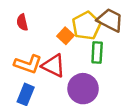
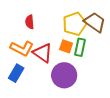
red semicircle: (22, 22) -> (30, 22), moved
orange square: (66, 36) -> (66, 46), moved, turned -32

